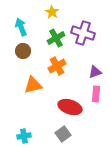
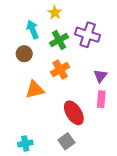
cyan arrow: (21, 27) -> (33, 29), moved
purple triangle: (95, 72) -> (100, 76), turned -32
red ellipse: (70, 107) -> (74, 113), turned 40

